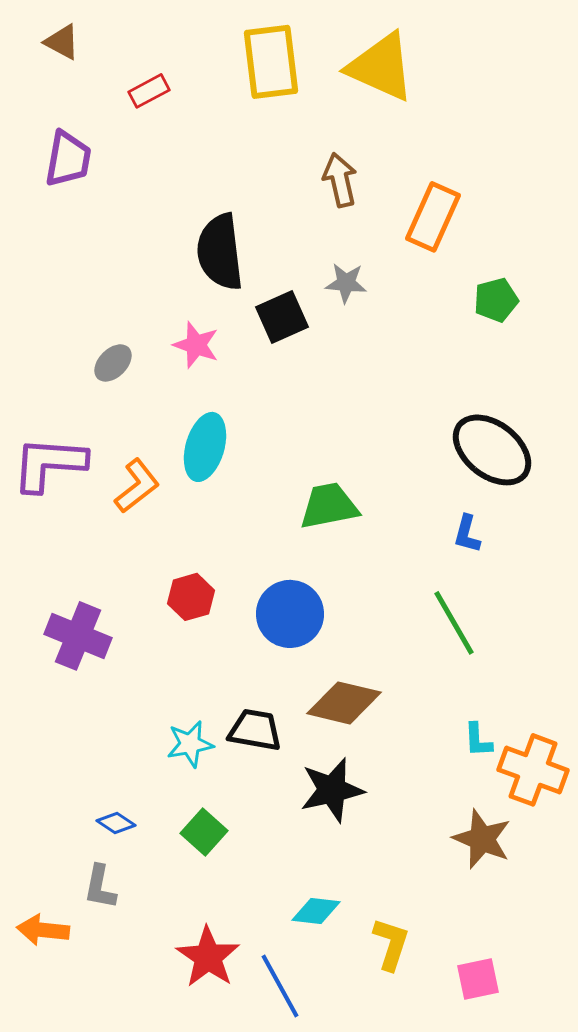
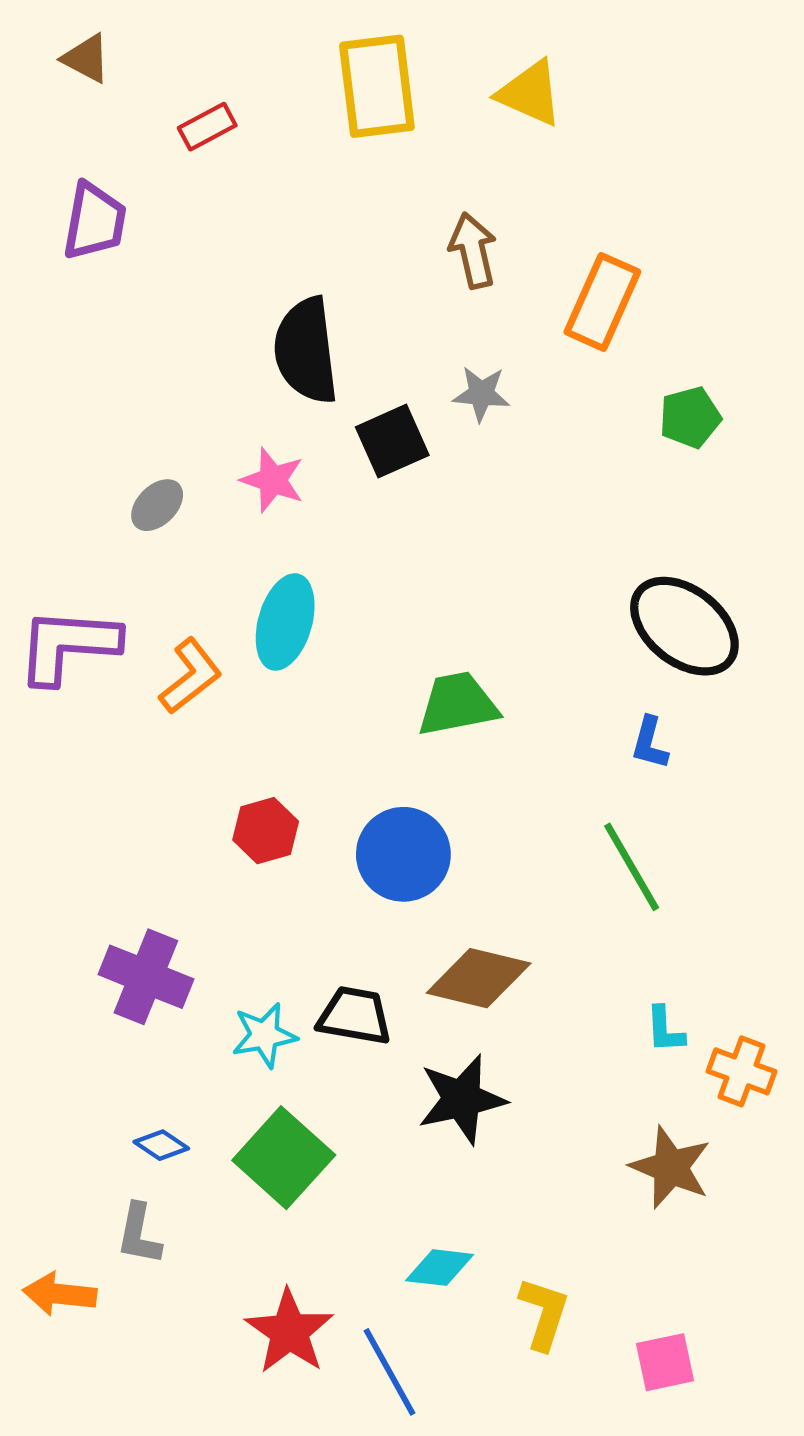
yellow triangle: (381, 67) -> (530, 93), size x0.7
purple cross: (78, 636) -> (146, 977), moved
orange cross: (533, 770) -> (742, 1071), size x0.7
green square: (204, 832) -> (284, 1158), size x1.5

